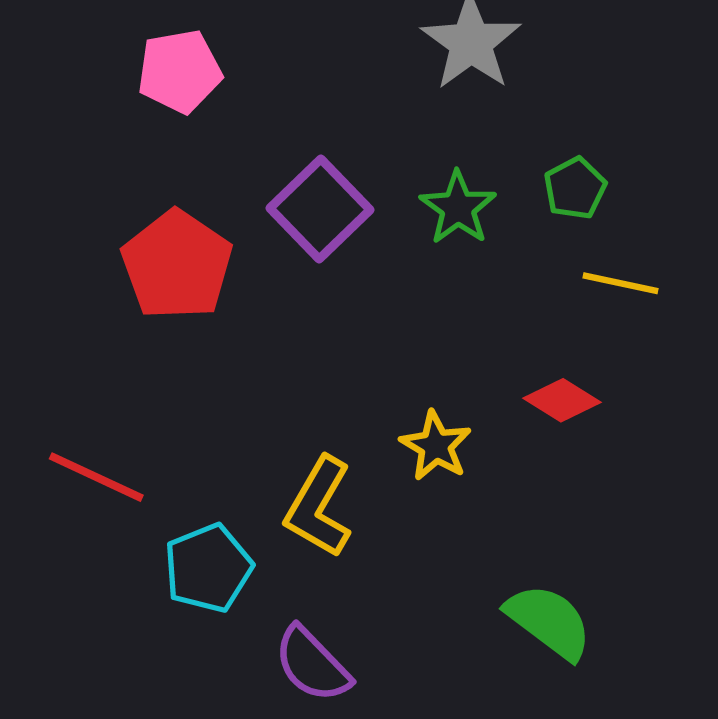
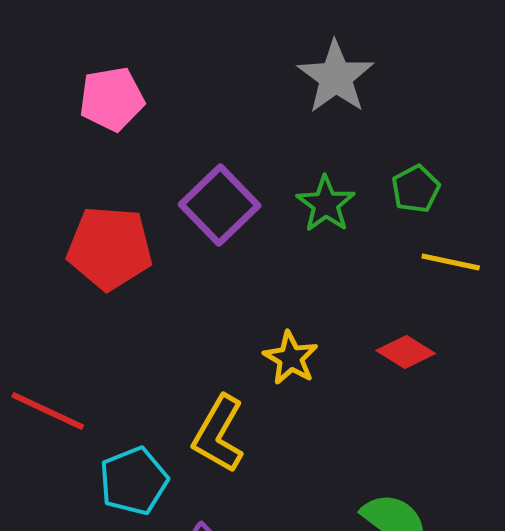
red pentagon: (177, 265) -> (110, 248), turned -30
yellow star: (436, 446) -> (291, 358), moved

